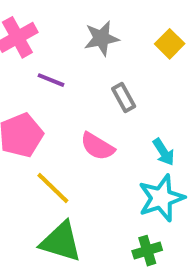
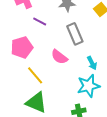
gray rectangle: (124, 97) -> (75, 34), size x1.5

